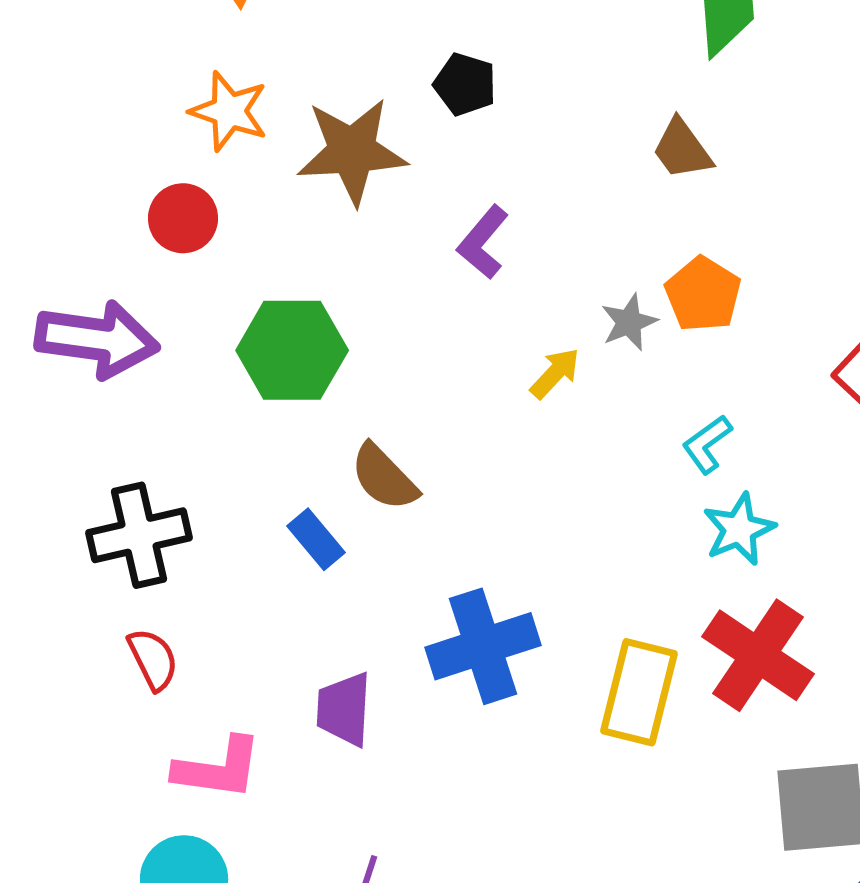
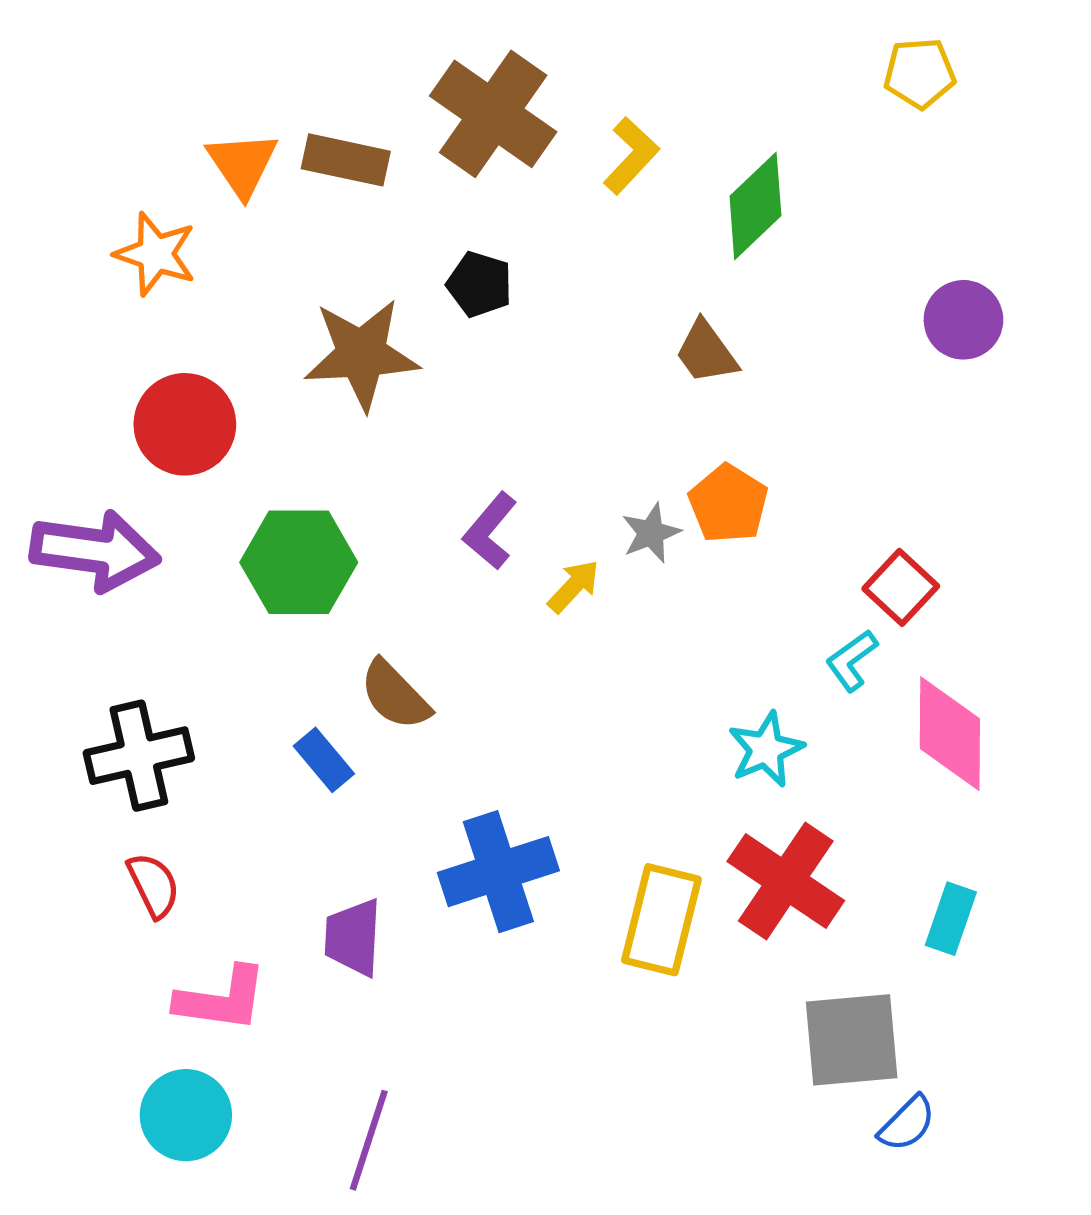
orange star: (229, 111) -> (156, 254), moved
red circle: (183, 218) -> (185, 424), size x1.4
purple L-shape: (483, 242) -> (490, 531), moved
cyan L-shape: (707, 444) -> (852, 661), moved

